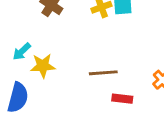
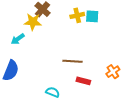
yellow star: (43, 66) -> (33, 22), moved

